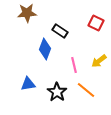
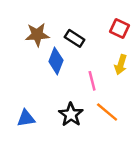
brown star: (27, 13) -> (37, 35), moved
yellow arrow: (99, 61) -> (121, 65), moved, turned -35
blue triangle: (28, 84) -> (26, 118), moved

